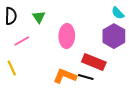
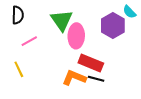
green triangle: (39, 17) -> (62, 20), moved, size x1.6
purple hexagon: (114, 36) -> (113, 25), moved
red rectangle: (94, 62) -> (91, 63), moved

